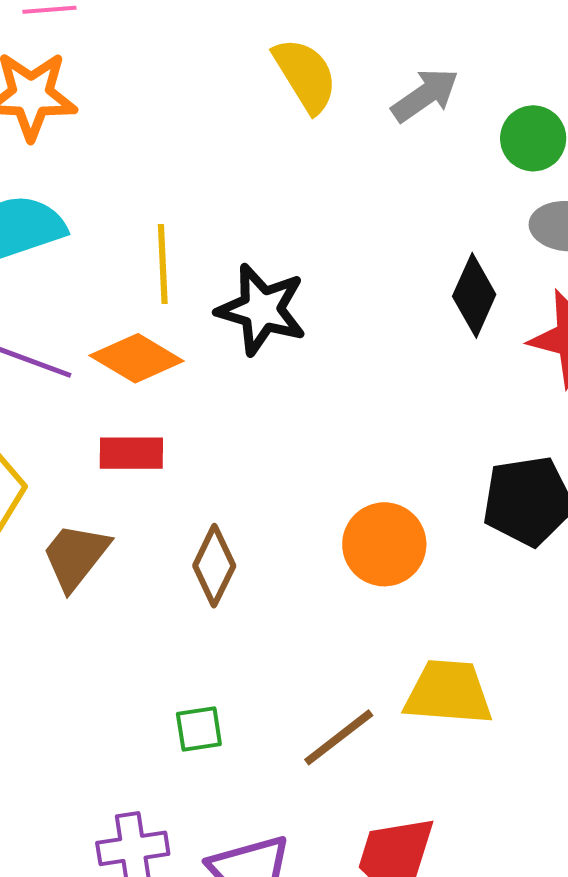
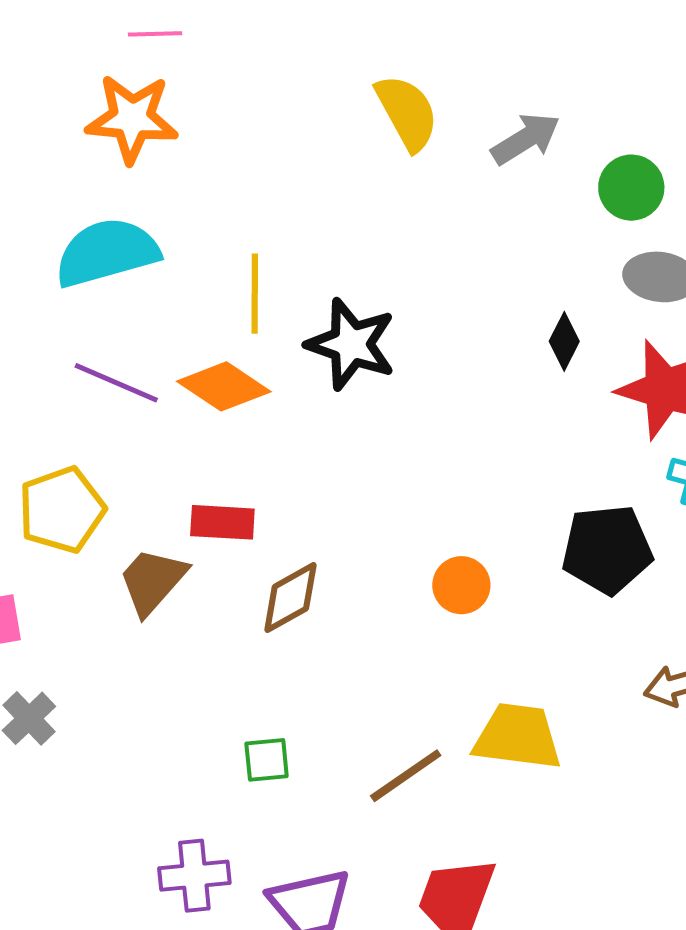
black diamond: (474, 295) -> (564, 341), size x0.7
red rectangle: (131, 453) -> (222, 522), moved
orange circle: (384, 544) -> (461, 585), size x0.7
brown diamond: (214, 566) -> (290, 598), turned 32

